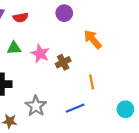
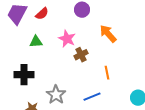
red semicircle: (21, 17) -> (42, 14), turned -32
pink star: (40, 54) -> (67, 39), moved

